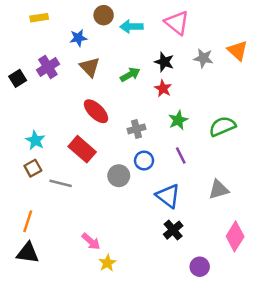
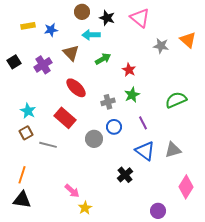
yellow rectangle: (39, 18) -> (28, 26), moved
cyan arrow: (131, 27) -> (91, 35), moved
blue star: (78, 38) -> (51, 30), moved
black star: (164, 62) -> (107, 18), moved
purple cross: (48, 67) -> (43, 65), moved
green star: (178, 120) -> (132, 95), moved
blue triangle: (168, 196) -> (145, 151), moved
black cross: (173, 230) -> (125, 175), moved

